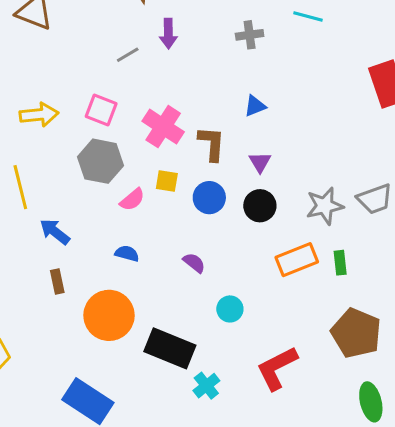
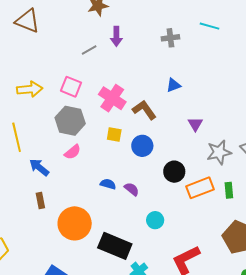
brown L-shape: (212, 144) -> (144, 110), turned -40
purple triangle: (260, 162) -> (195, 124), moved
pink semicircle: (132, 200) -> (73, 152), moved
black circle: (260, 206) -> (174, 172), moved
blue semicircle: (127, 253) -> (108, 184), moved

